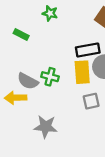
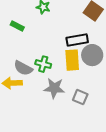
gray square: (91, 101) -> (80, 97), moved, turned 35
gray star: (46, 127) -> (54, 88), moved

